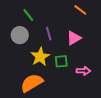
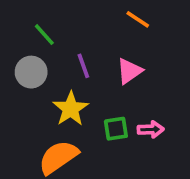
green square: (61, 61) -> (116, 129), moved

